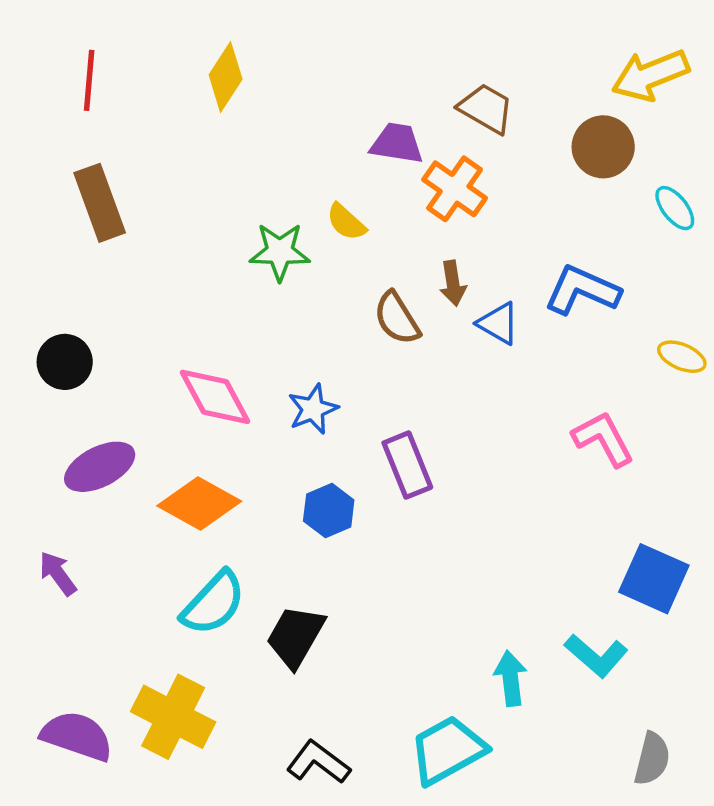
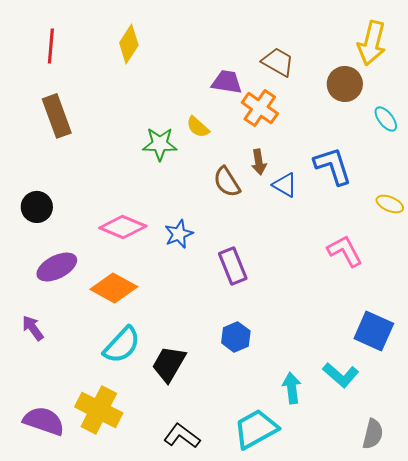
yellow arrow: (650, 75) -> (372, 43), turned -54
blue L-shape: (582, 290) -> (333, 166), turned 48
pink diamond: (215, 397) -> (123, 227), turned -39
blue hexagon: (329, 511) -> (236, 337), moved

